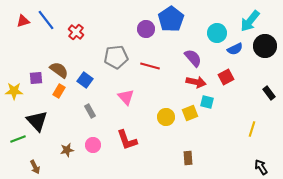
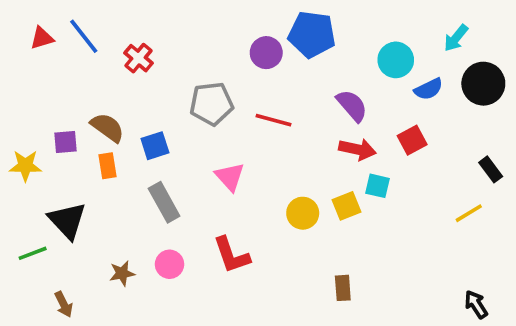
blue pentagon: (171, 19) -> (312, 34), turned -30
cyan arrow: (250, 21) -> (456, 38), size x0.7
blue square: (85, 80) -> (155, 146), turned 35
orange rectangle: (59, 91) -> (107, 166), turned -40
gray rectangle: (90, 111) -> (164, 202), size x1.5
yellow line: (252, 129) -> (469, 213), moved, turned 42

